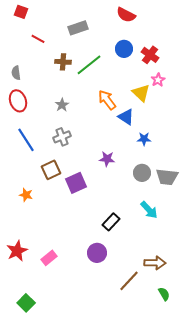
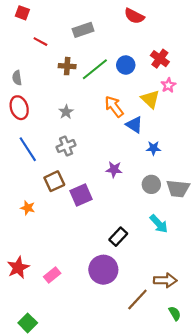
blue circle: (124, 49) -> (126, 65), moved
purple circle: (97, 253) -> (103, 270), size x1.4

